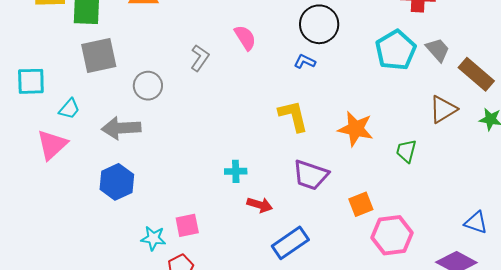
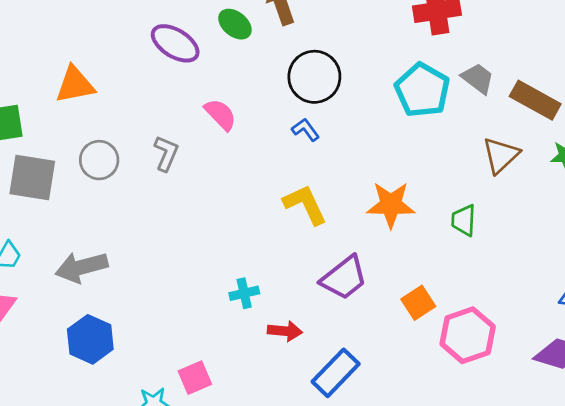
gray square: (99, 56) -> (32, 178), turned 33
blue L-shape: (305, 61) -> (306, 130), turned 40
gray circle: (148, 86) -> (99, 160), moved
purple trapezoid: (311, 175) -> (344, 278), turned -45

